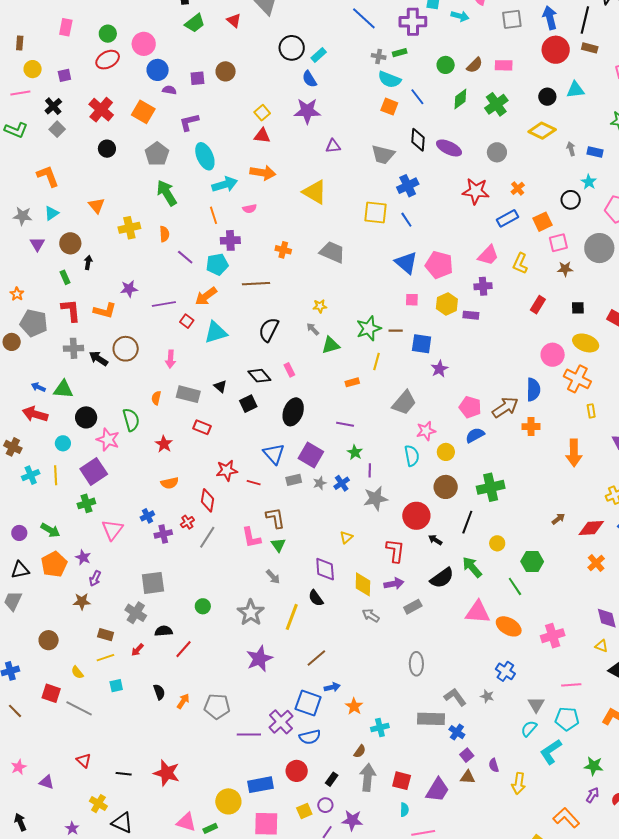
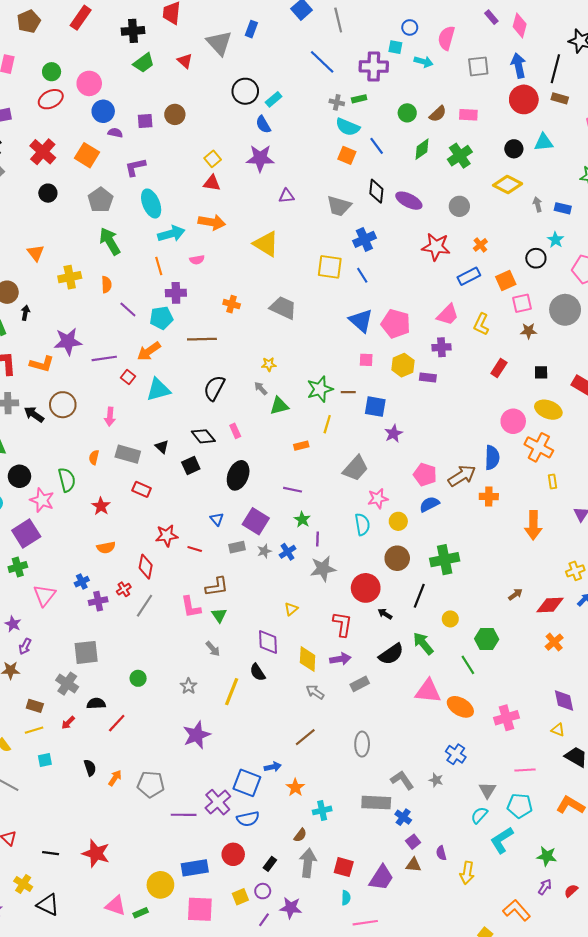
purple star: (129, 289) -> (68, 341), size x1.5
blue triangle: (274, 454) -> (217, 519), size x0.6
brown L-shape: (275, 518) -> (217, 587), turned 90
gray star: (251, 613) -> (189, 686), size x0.6
brown line: (316, 658) -> (305, 737), moved

